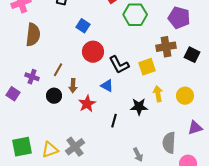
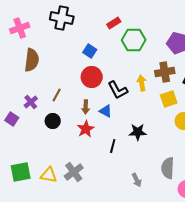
blue square: (83, 26) -> (90, 51), moved
yellow square: (147, 67) -> (169, 99), moved
purple cross: (32, 77) -> (31, 102), turned 32
brown arrow: (73, 86) -> (86, 107), moved
yellow arrow: (158, 94) -> (142, 83), moved
yellow triangle: (50, 150) -> (49, 175), turned 30

